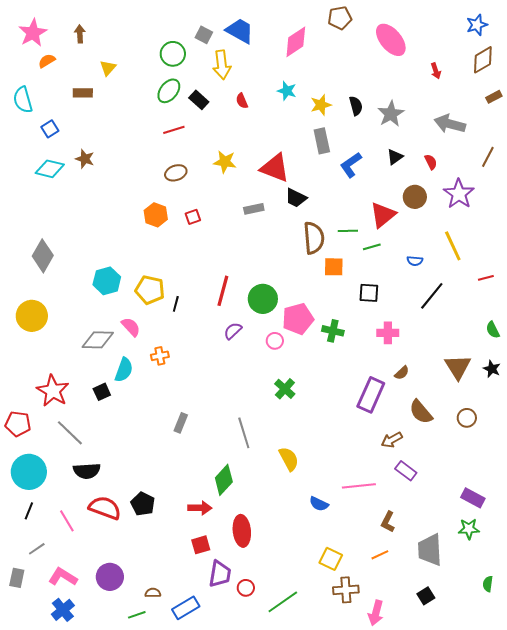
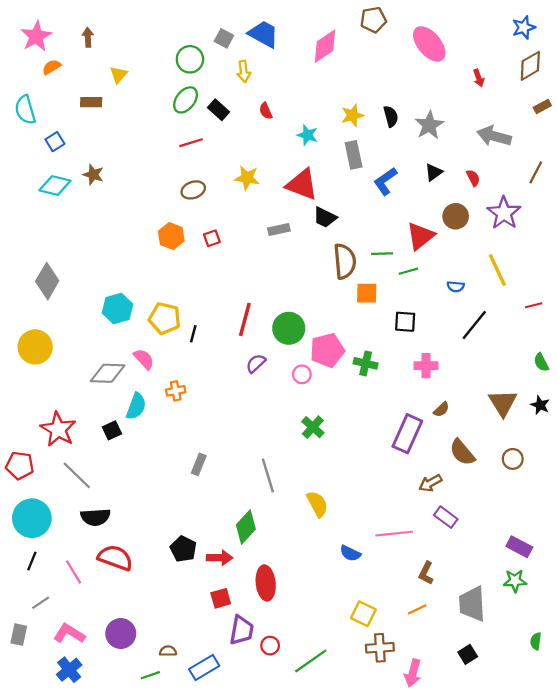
yellow arrow: (222, 65) -> (244, 71), size x0.7
cyan star: (287, 91) -> (307, 135), moved
black pentagon: (143, 504) -> (183, 549), moved

